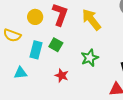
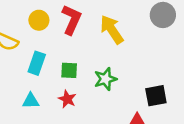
green square: (56, 45) -> (69, 70), moved, turned -32
cyan triangle: (20, 73) -> (31, 101), moved

